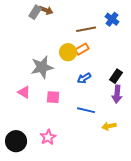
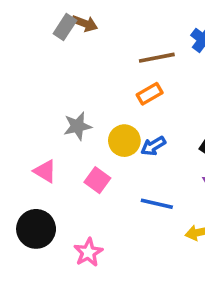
yellow circle: (68, 52) -> (124, 141), moved
gray star: (42, 67) -> (78, 126), size x0.7
pink square: (53, 97) -> (97, 180), turned 32
black circle: (16, 141) -> (36, 229), moved

